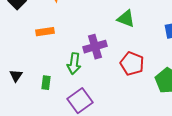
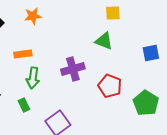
green arrow: (74, 64) -> (33, 78), moved
green rectangle: (46, 83) -> (24, 105), turned -32

